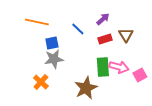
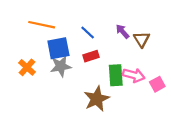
purple arrow: (103, 19) -> (122, 31), moved, turned -88
red rectangle: (105, 39) -> (91, 56), moved
blue square: (52, 43) -> (58, 48), size x1.5
orange cross: (41, 82) -> (27, 67), moved

